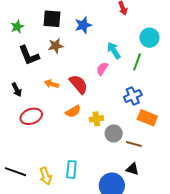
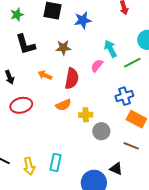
brown star: (56, 46) -> (63, 48), moved
green line: (137, 62) -> (132, 63), turned 36
red semicircle: (79, 84) -> (72, 79), turned 45
brown line: (134, 144) -> (131, 146), moved

